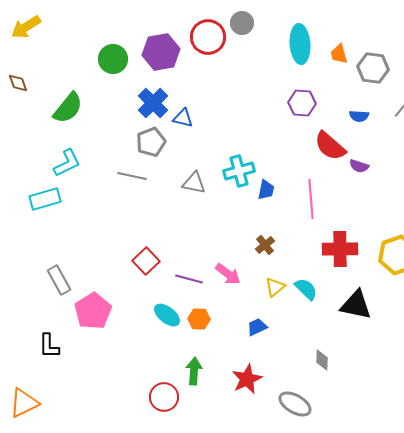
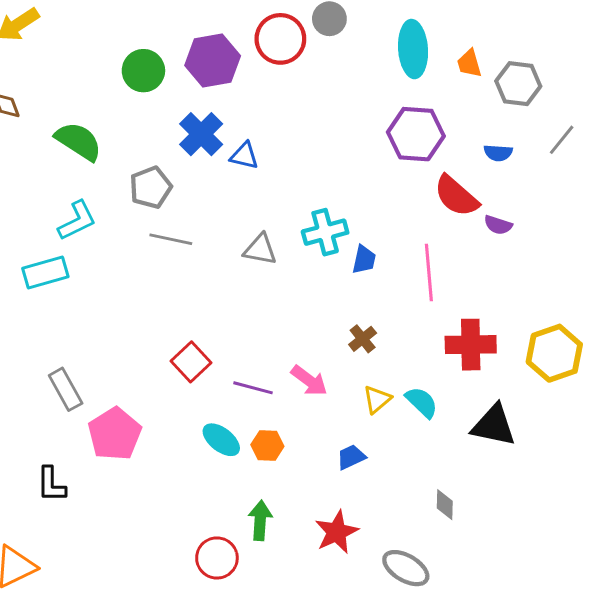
purple hexagon: (302, 103) -> (416, 134), size x1.4
green semicircle: (68, 108) -> (79, 141), turned -96
gray pentagon: (151, 142) -> (151, 187), moved

